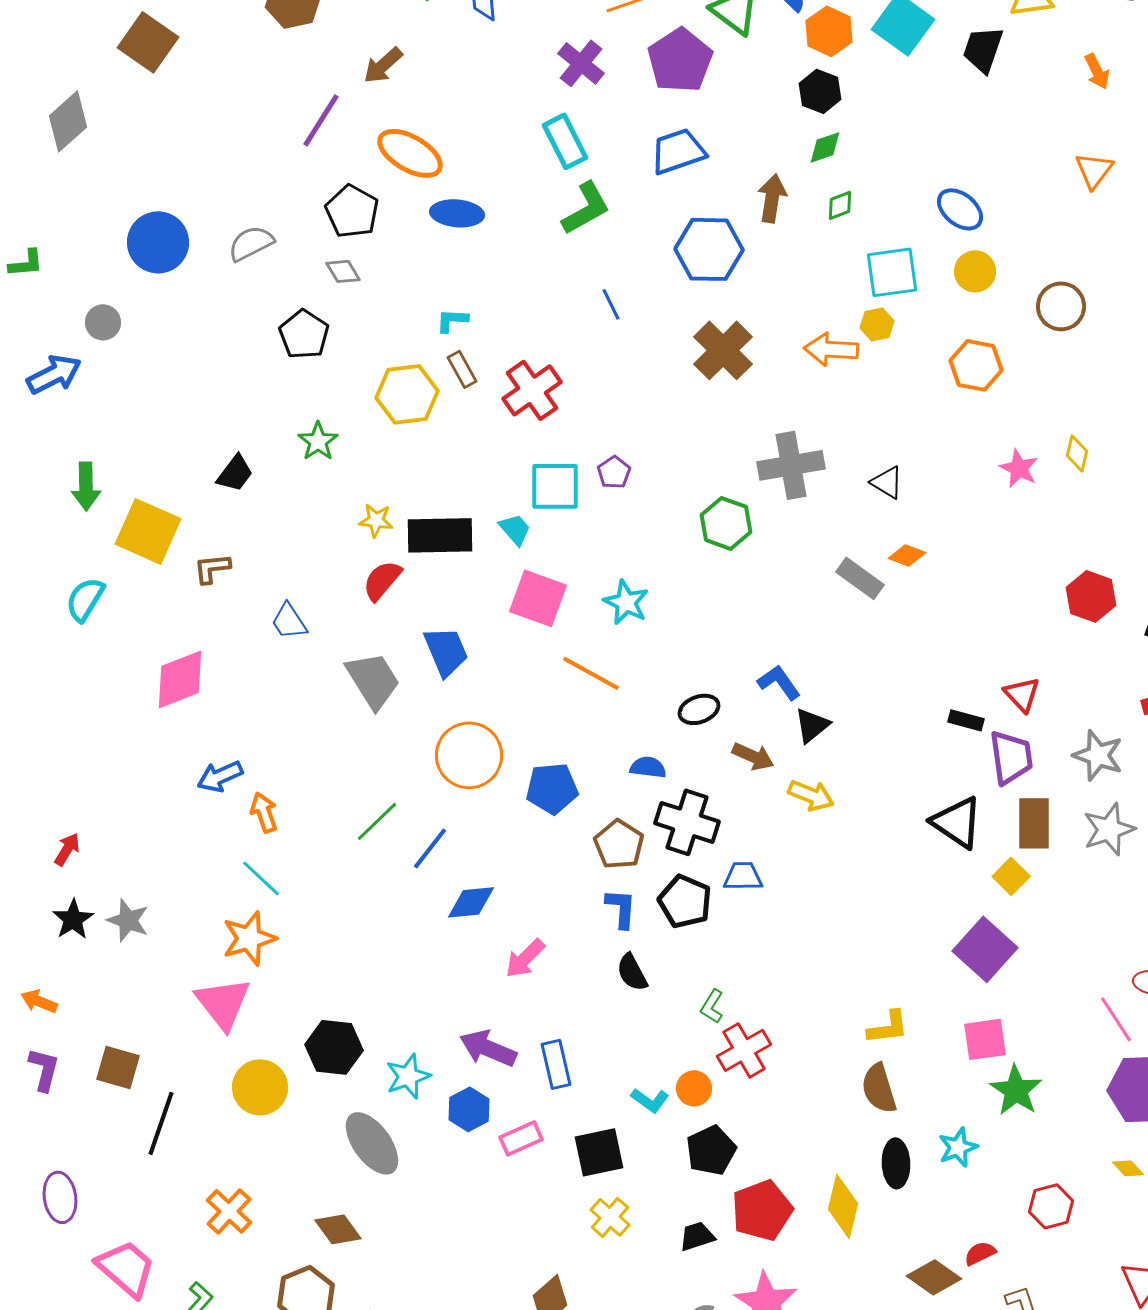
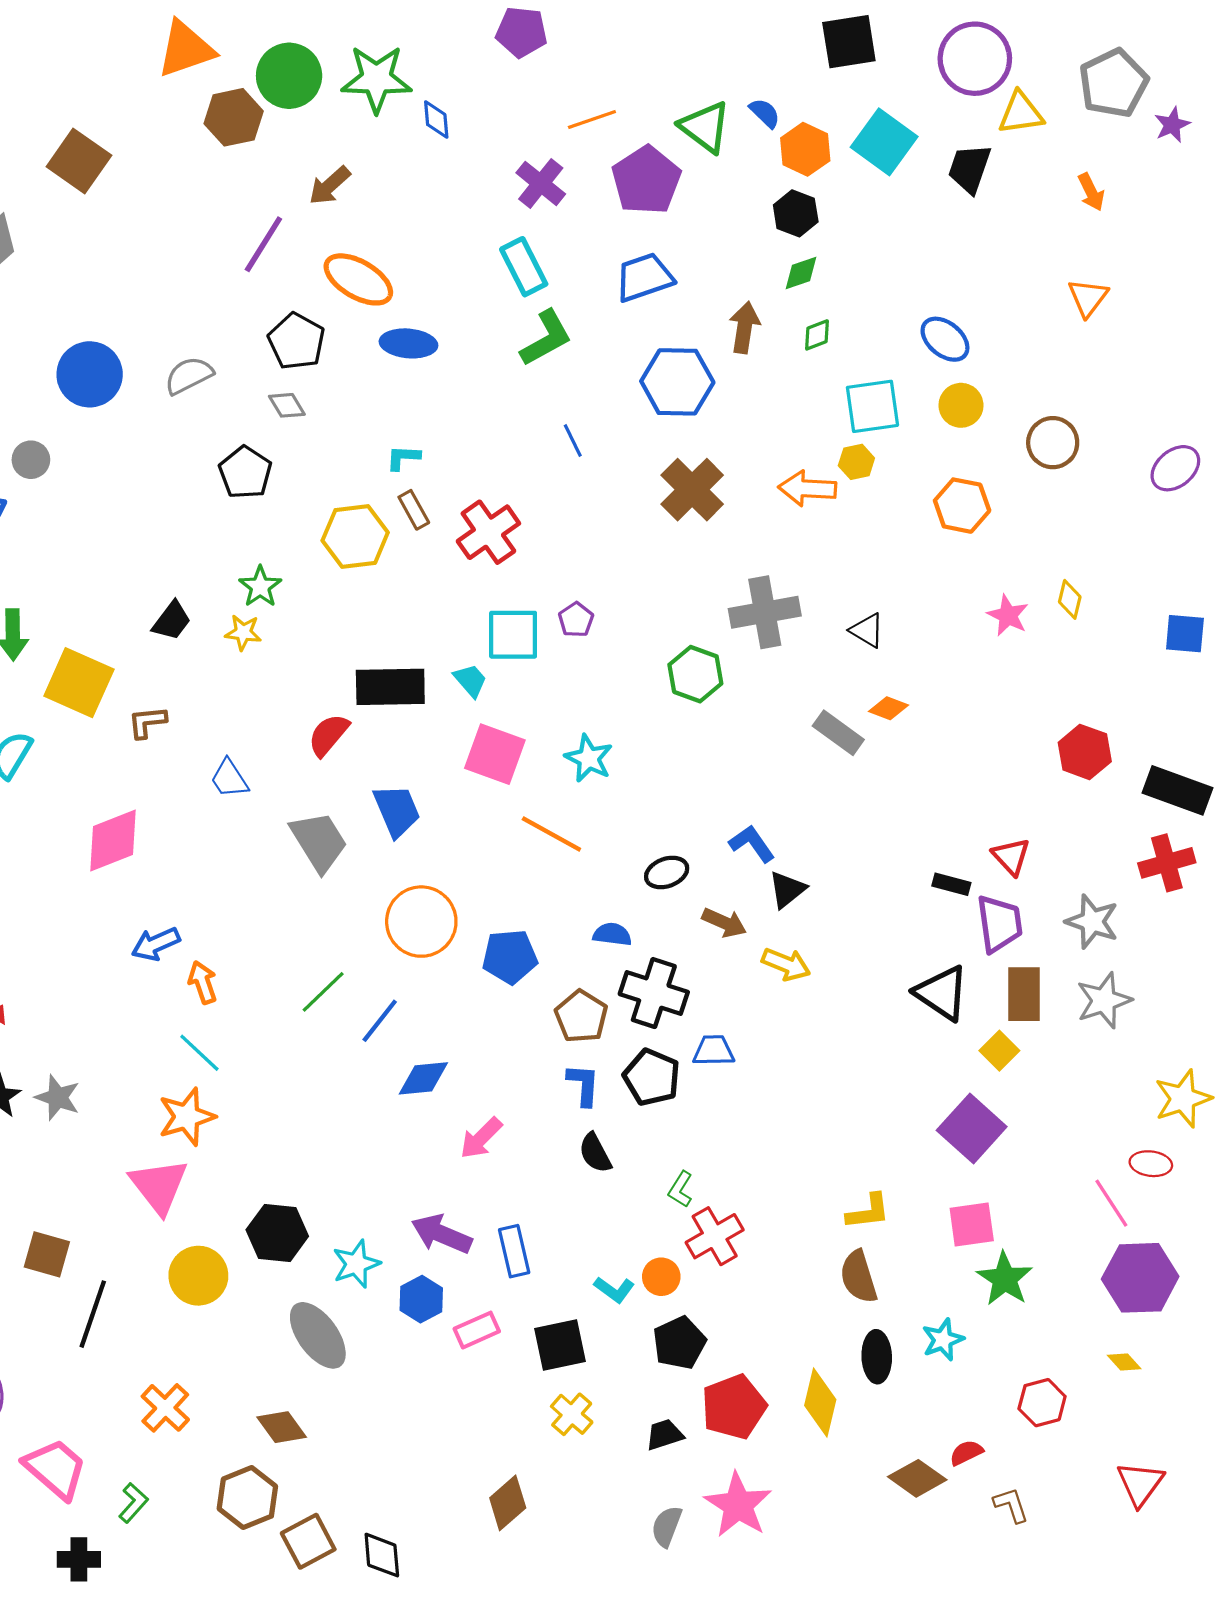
yellow star: (376, 520) -> (243, 632), moved

